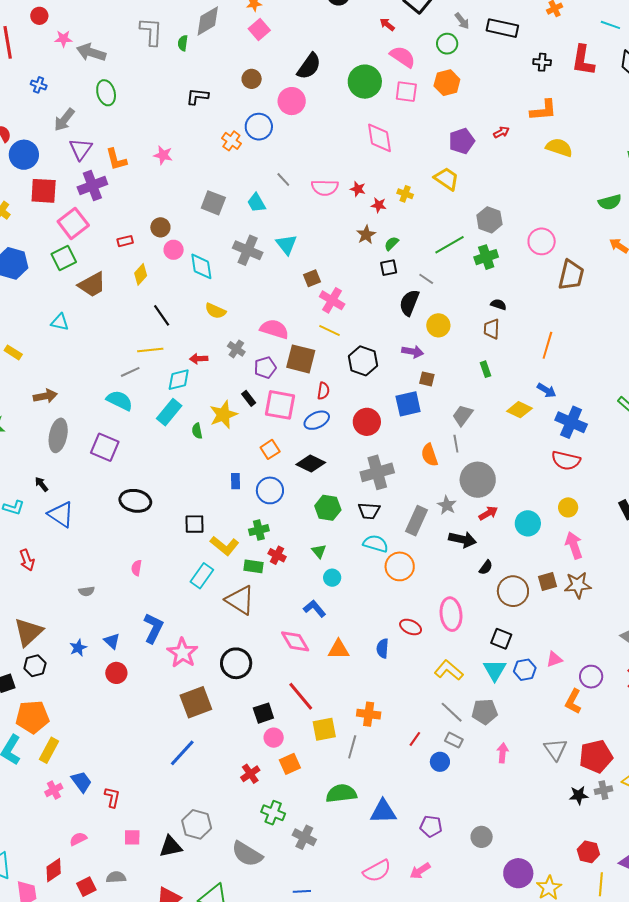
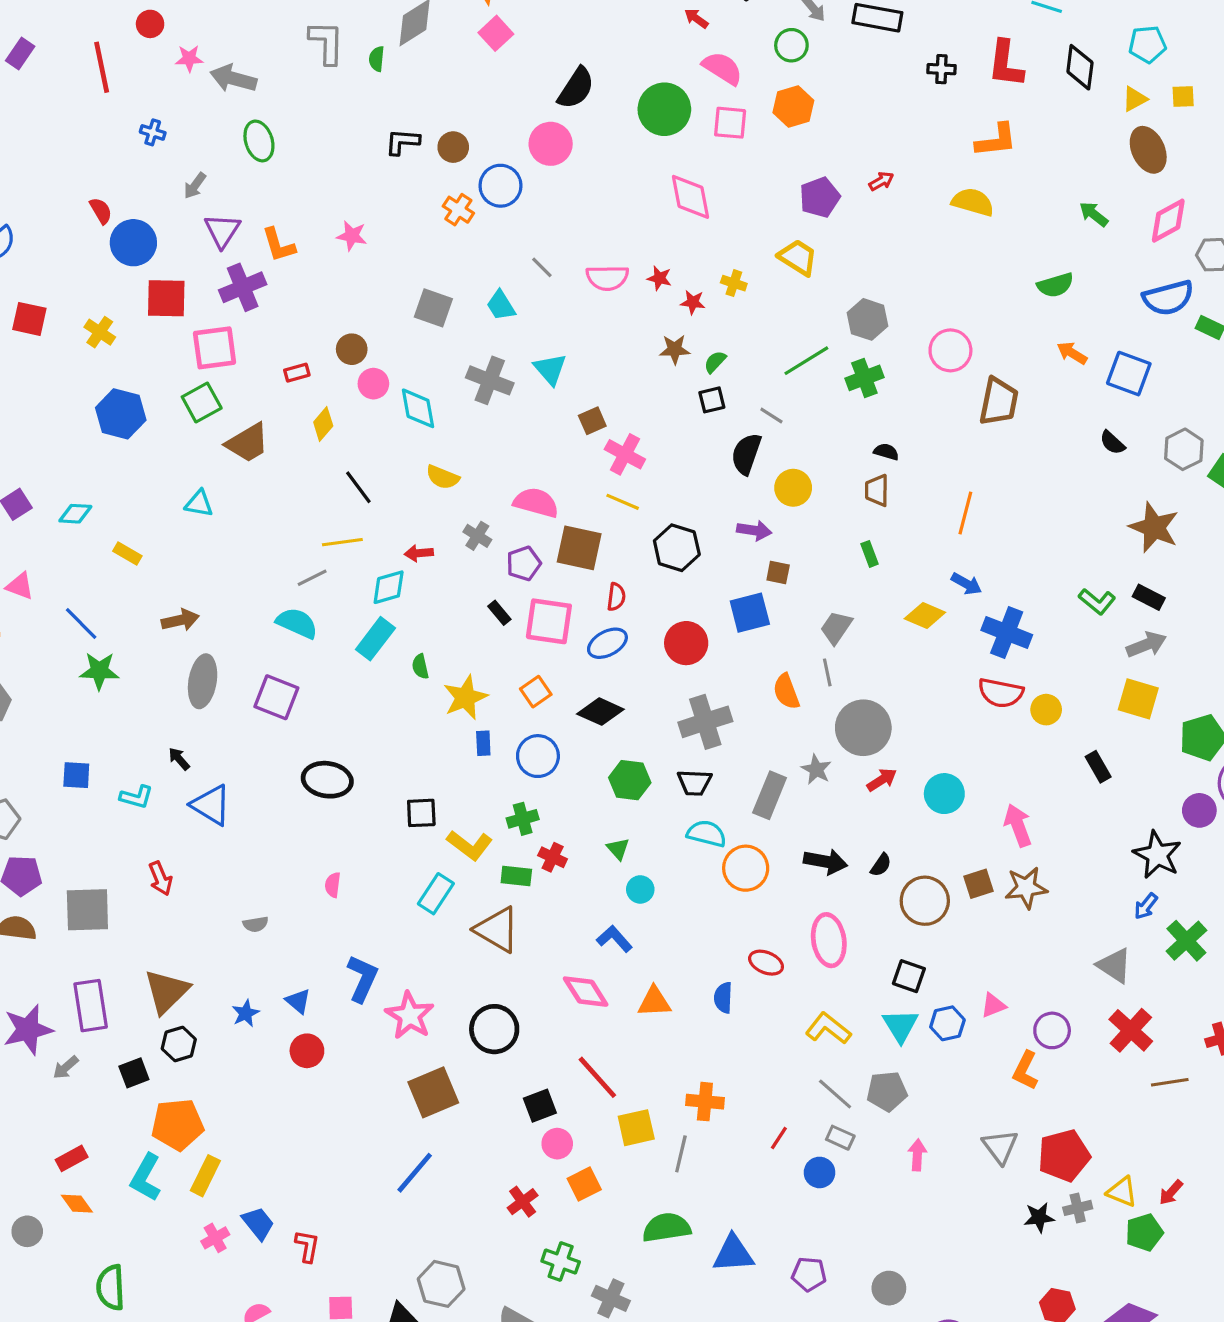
brown circle: (252, 79) -> (453, 147), moved
orange L-shape: (543, 110) -> (996, 140), moved
gray arrow: (64, 120) -> (195, 186), size x0.7
pink square: (73, 223) -> (215, 348), turned 32
brown star: (366, 235) -> (675, 349), turned 30
yellow star: (223, 415) -> (465, 697), moved
yellow circle: (568, 507) -> (1046, 710), moved
black arrow: (462, 539) -> (825, 862), moved

